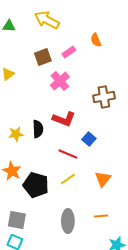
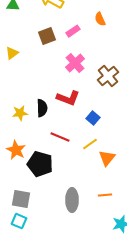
pink cross: (60, 81) -> (75, 63), moved
brown cross: (104, 97) -> (108, 76), turned -30
red line: (68, 154) -> (60, 137), moved
yellow line: (68, 179) -> (90, 144), moved

